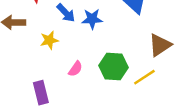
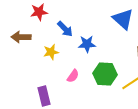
blue star: (92, 19) -> (87, 44), moved

